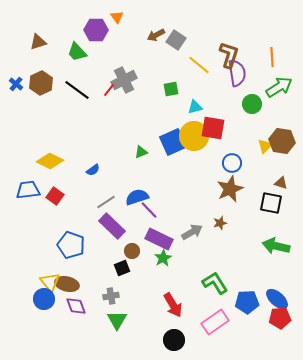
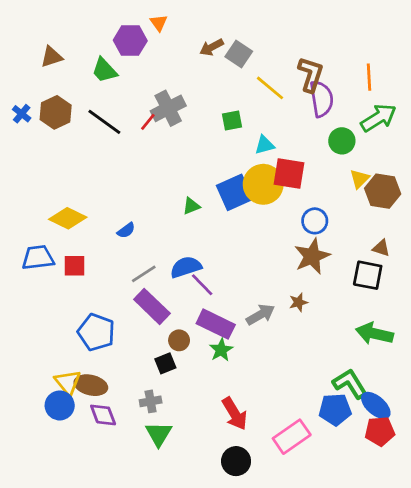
yellow triangle: (265, 146) -> (360, 179), moved
red square: (55, 196) -> (75, 266), turned -36
green L-shape: (215, 283) -> (350, 384), moved

